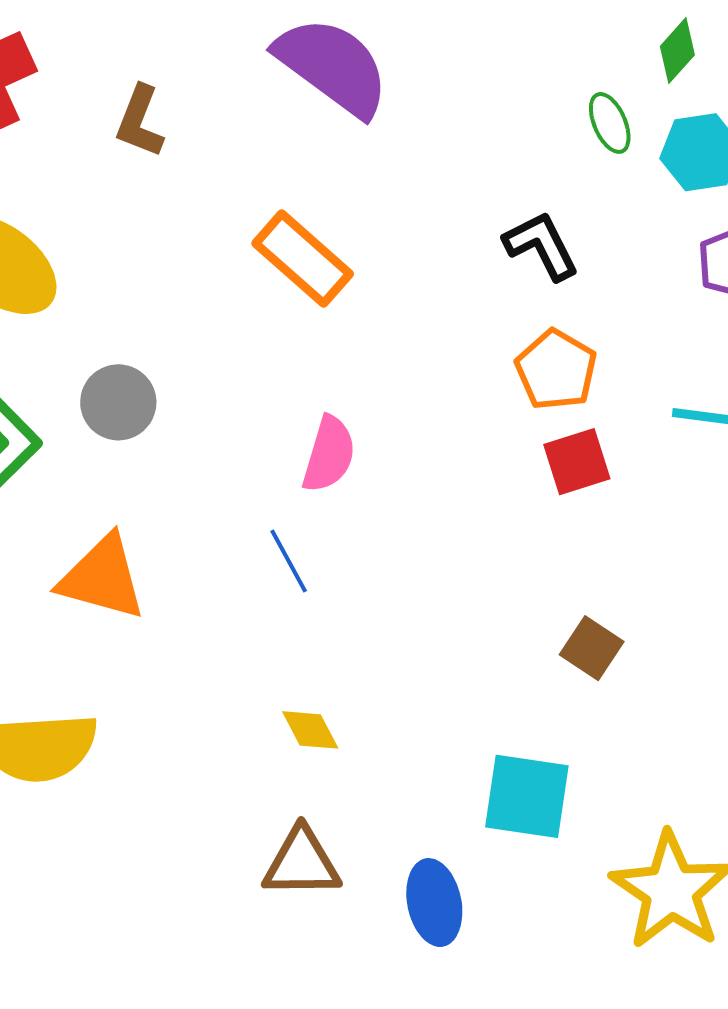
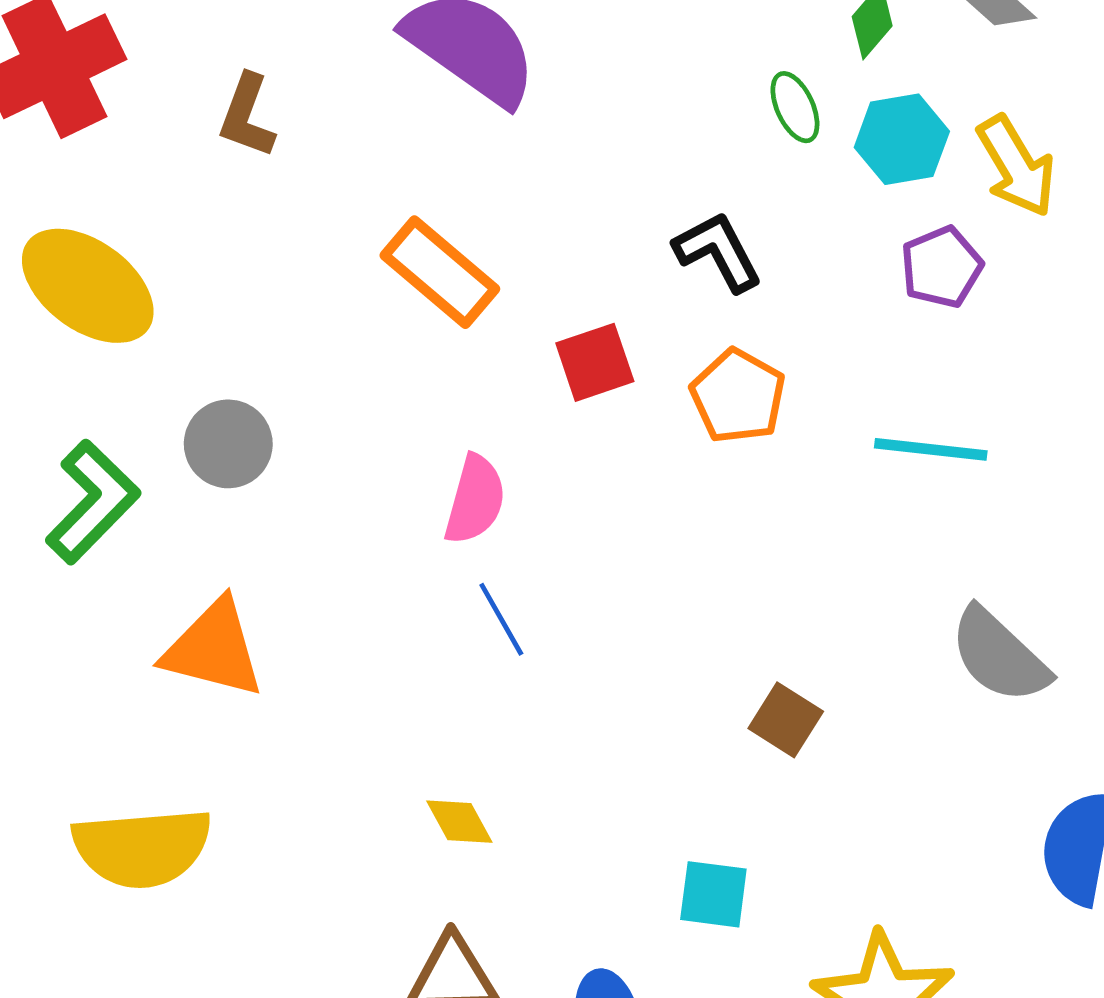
red square: (577, 462) -> (595, 362), moved
blue line: (289, 561) -> (501, 619), moved
cyan square: (527, 796) -> (713, 894), size x0.7

